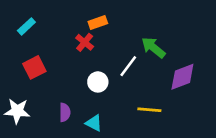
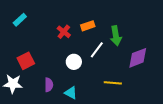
orange rectangle: (98, 22) -> (88, 26), moved
green arrow: (153, 48) -> (116, 36), turned -138
red square: (34, 67) -> (26, 61), moved

